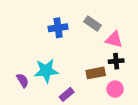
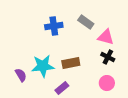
black cross: (116, 61) -> (108, 57), turned 32
brown rectangle: (96, 73) -> (71, 63), moved

